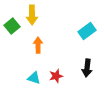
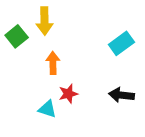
black arrow: (87, 68) -> (121, 95), turned 90
red star: (56, 76) -> (68, 94), moved

